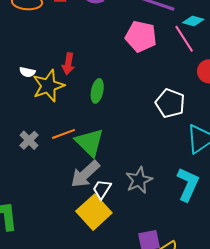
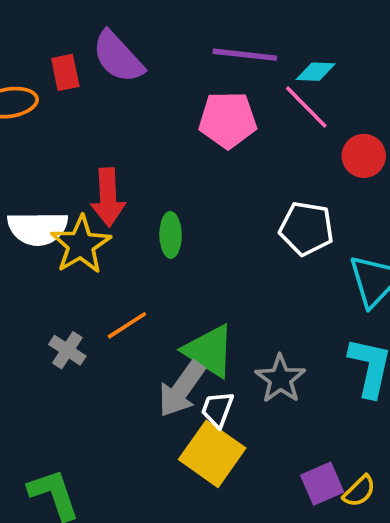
red arrow: (68, 64) -> (108, 197), size x1.4
white semicircle: (27, 72) -> (38, 228), size x2.0
green triangle: (90, 142) -> (209, 351), moved

